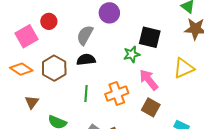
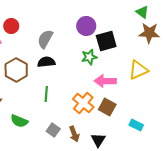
purple circle: (109, 13) -> (86, 26), moved
black square: (150, 37) -> (106, 41), turned -30
pink arrow: (149, 80) -> (105, 81), turned -50
orange cross: (117, 94) -> (83, 103), moved, turned -30

